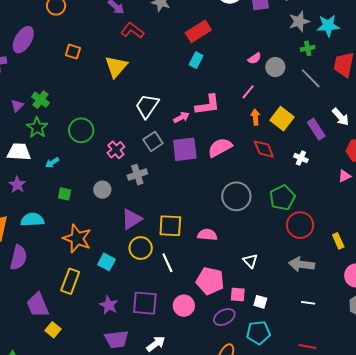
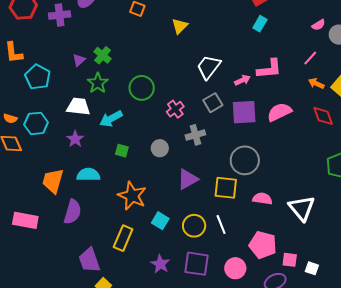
yellow triangle: (116, 67) -> (180, 26), size x0.7
orange arrow: (255, 117) -> (316, 84), turned -63
cyan arrow: (52, 163) -> (111, 119), size x1.6
gray circle: (236, 196) -> (245, 160), moved
yellow circle: (141, 248) -> (194, 226), moved
white triangle: (250, 261) -> (302, 208), moved, size x1.8

